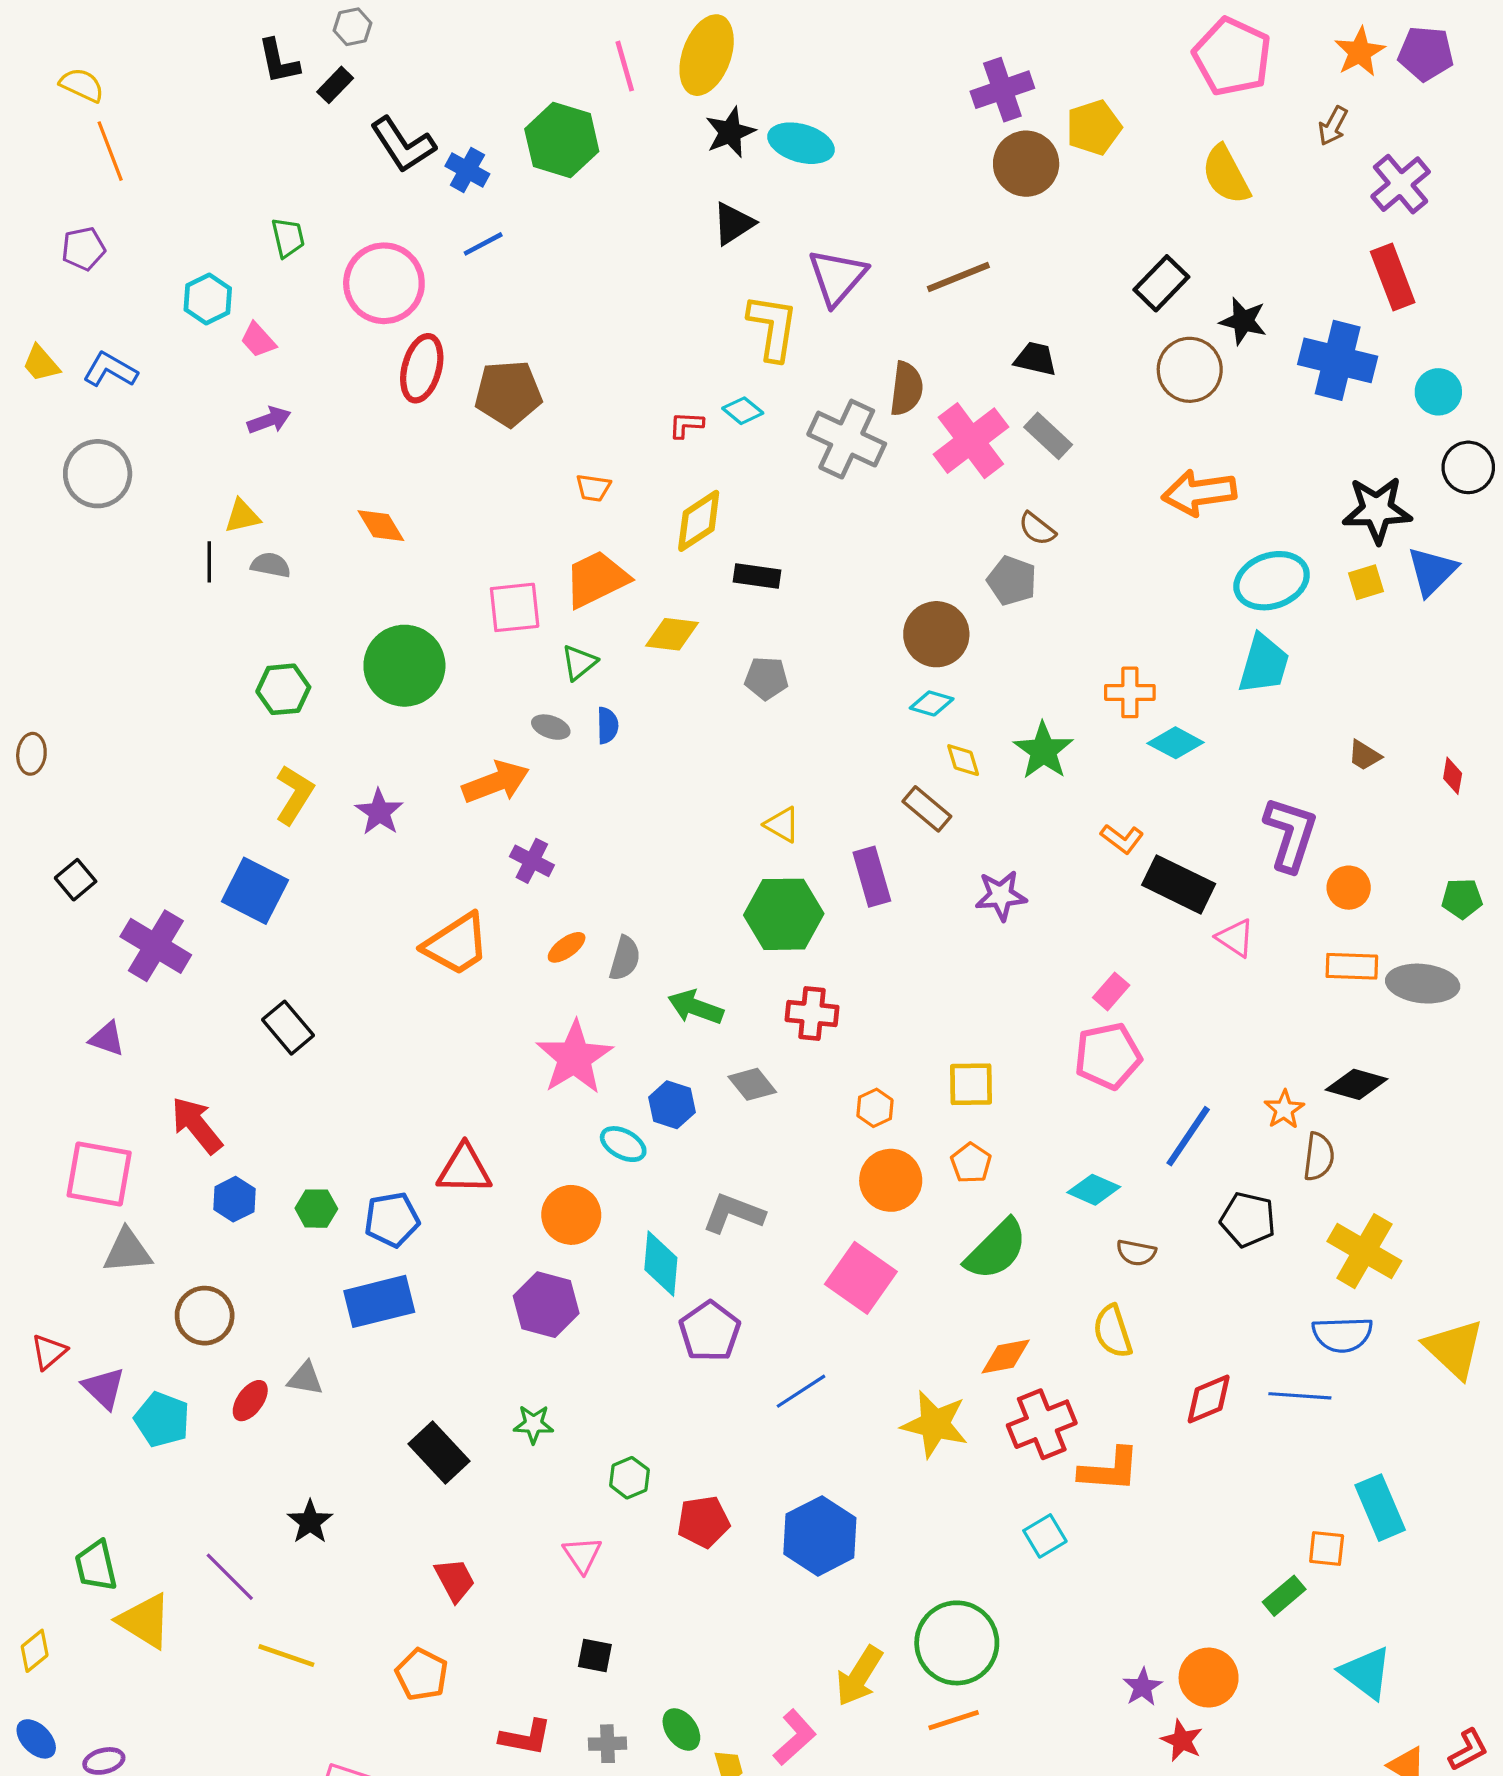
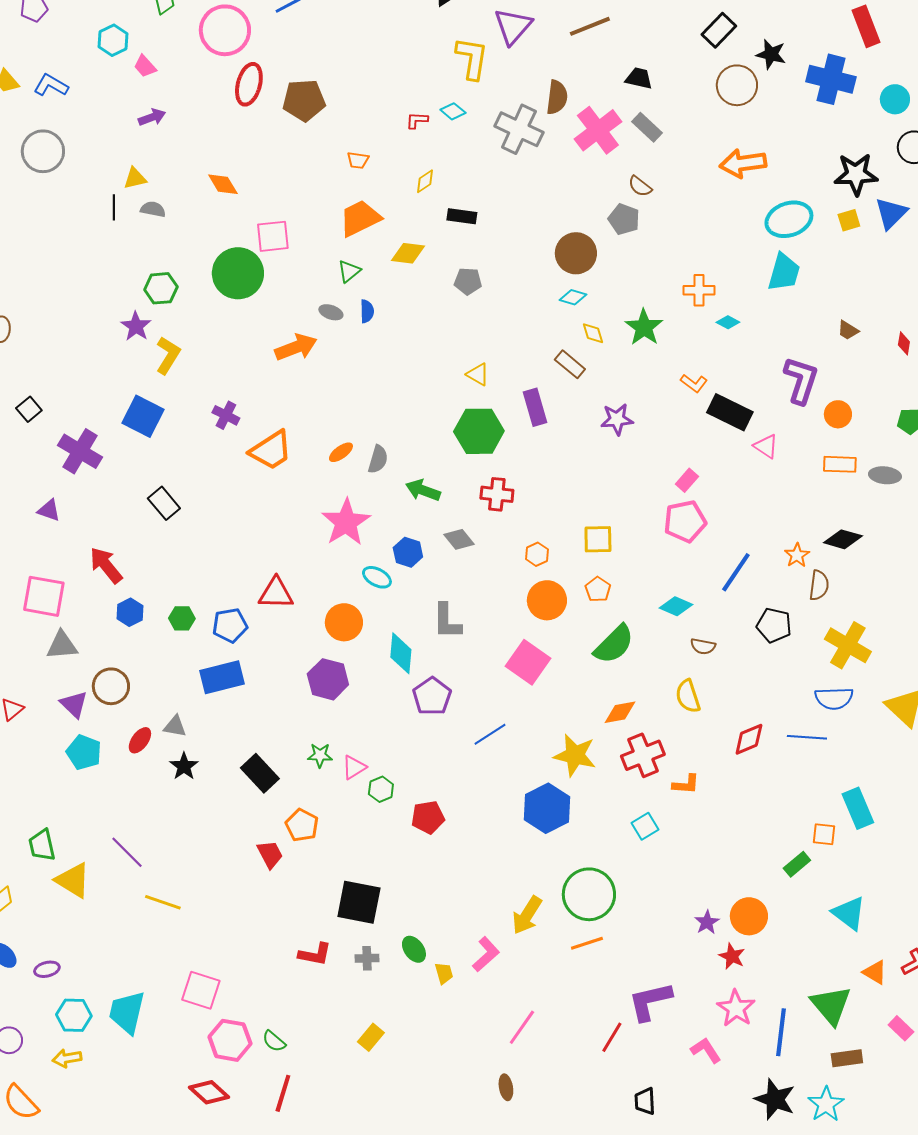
yellow diamond: (699, 521) -> (425, 181), size x0.6
pink square: (515, 607) -> (273, 236), moved
cyan diamond: (1176, 743) -> (728, 322), size x0.7
purple star: (379, 812) -> (136, 326), moved
purple cross: (532, 861) -> (226, 415), moved
gray ellipse: (1423, 984) -> (885, 475), size x0.7
gray L-shape: (733, 1213) -> (447, 621), turned -111
purple triangle: (104, 1388) -> (74, 704), moved
orange L-shape: (1109, 1470) -> (686, 784), size x0.7
black star: (310, 1522) -> (184, 766), moved
blue hexagon: (820, 1536) -> (547, 808), moved
pink triangle: (582, 1555) -> (354, 767), moved, turned 32
black square: (595, 1656) -> (359, 902), size x2.0
orange pentagon: (422, 1674) -> (302, 825), moved

